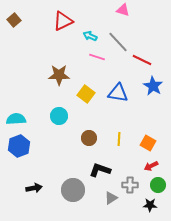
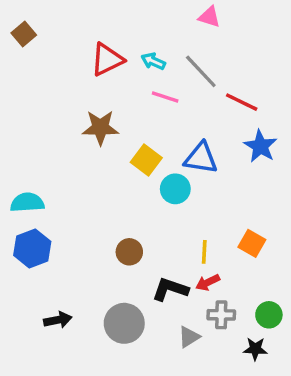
red triangle: (63, 21) -> (107, 59), moved
cyan circle: (59, 116) -> (175, 189), moved
brown circle: (89, 138) -> (129, 252), moved
yellow line: (119, 139) -> (204, 252), moved
red arrow: (151, 166) -> (208, 282), moved

